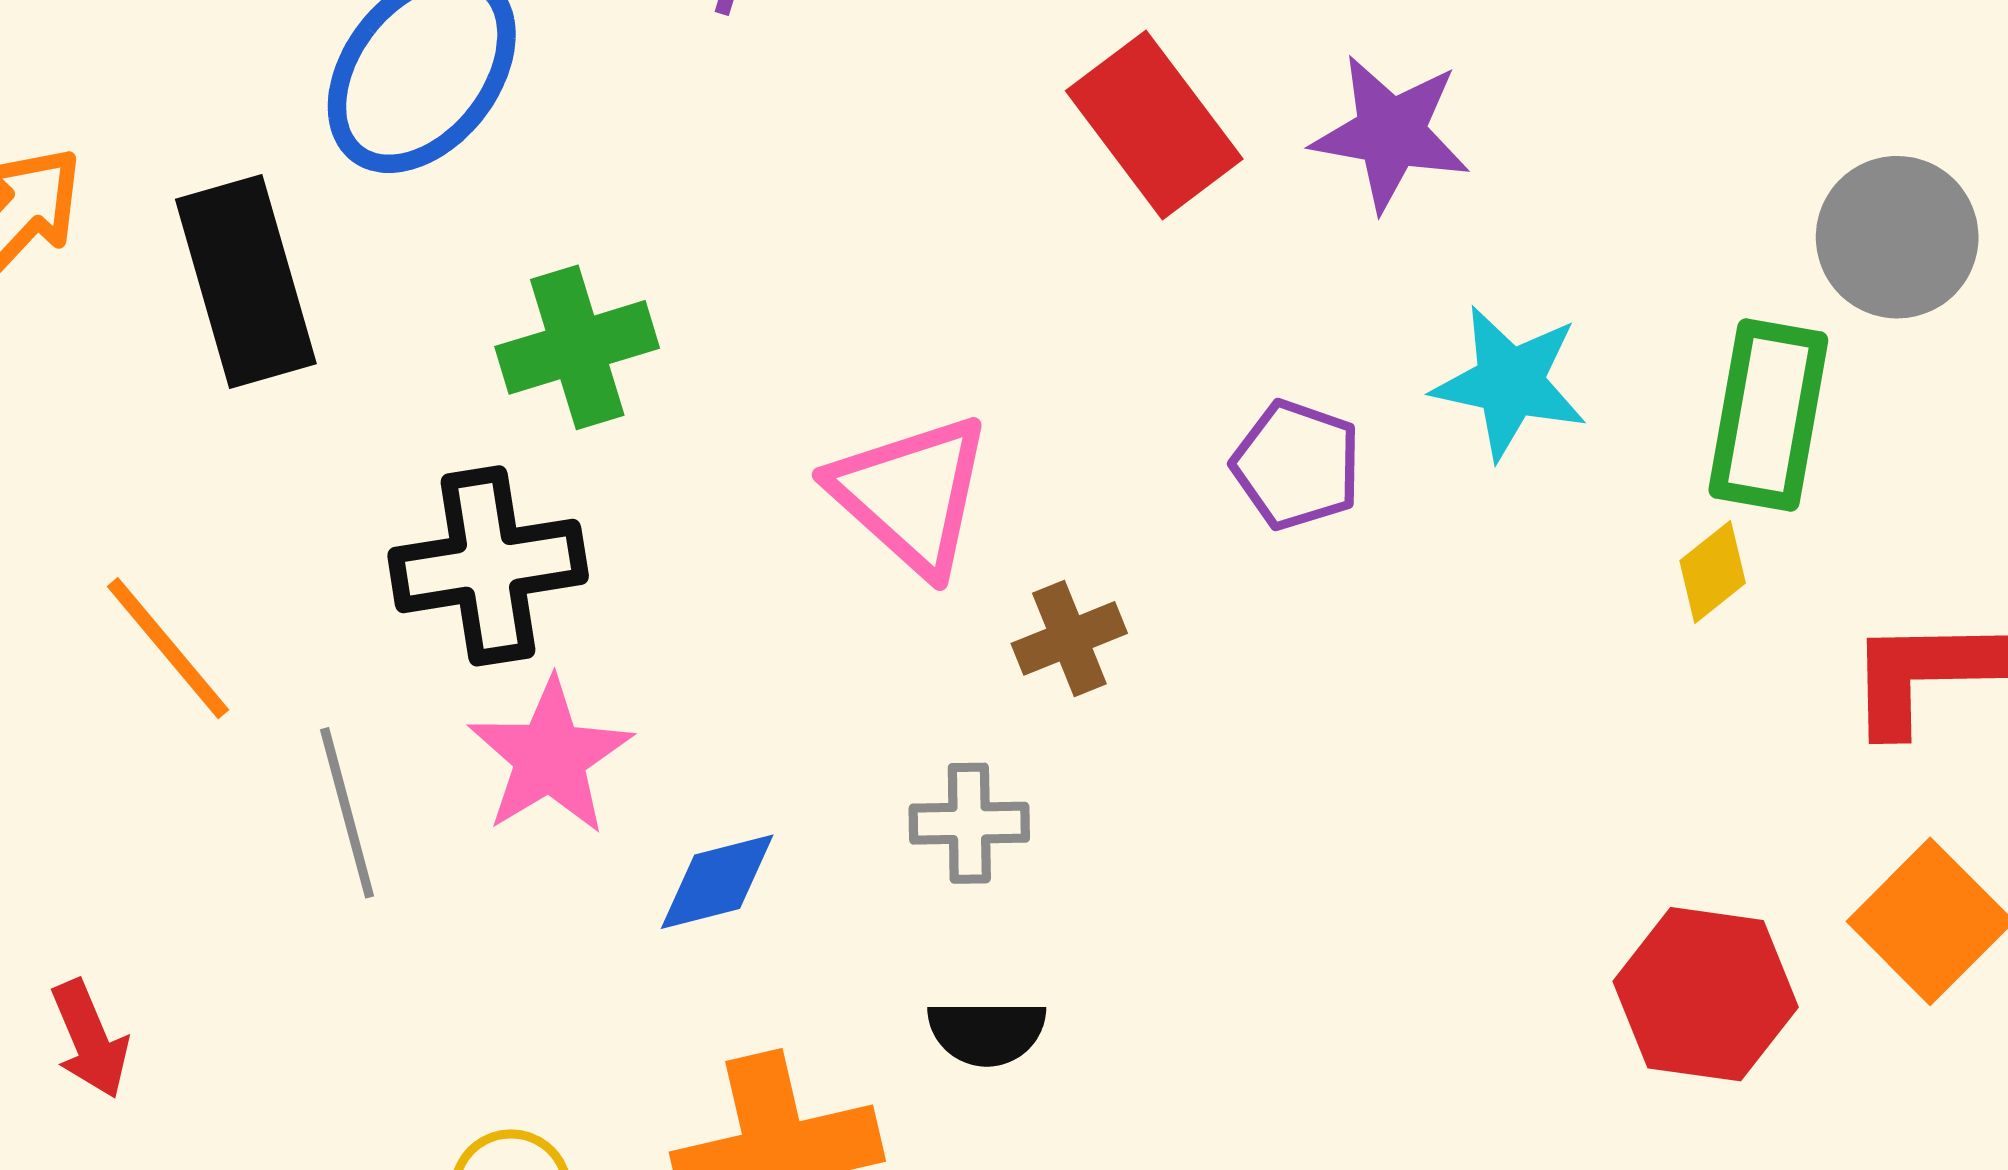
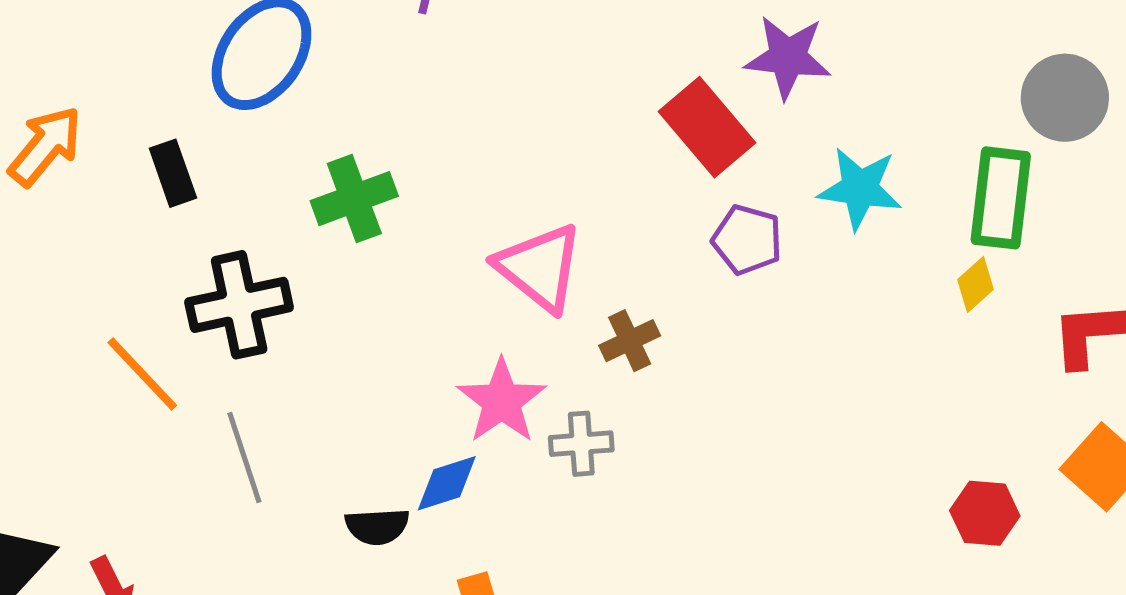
red rectangle: (1154, 125) -> (707, 127), moved
black rectangle: (246, 281) -> (173, 173), size x0.6
black cross: (488, 566) -> (239, 305), moved
pink star: (550, 757) -> (502, 401), moved
red hexagon: (1706, 994) -> (985, 513), size x0.7
black semicircle: (987, 1032) -> (377, 526), moved

